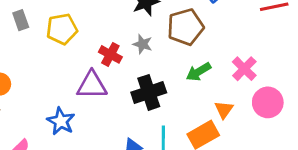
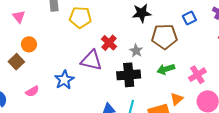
gray star: (143, 44) -> (136, 51), moved

